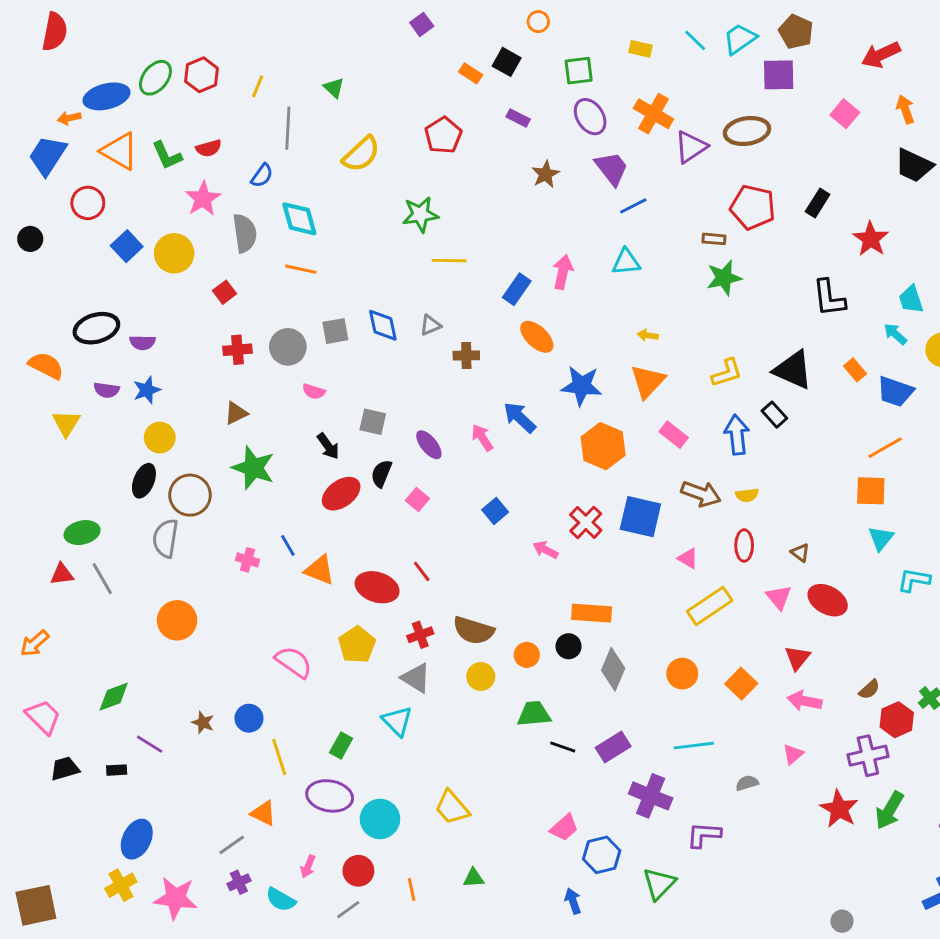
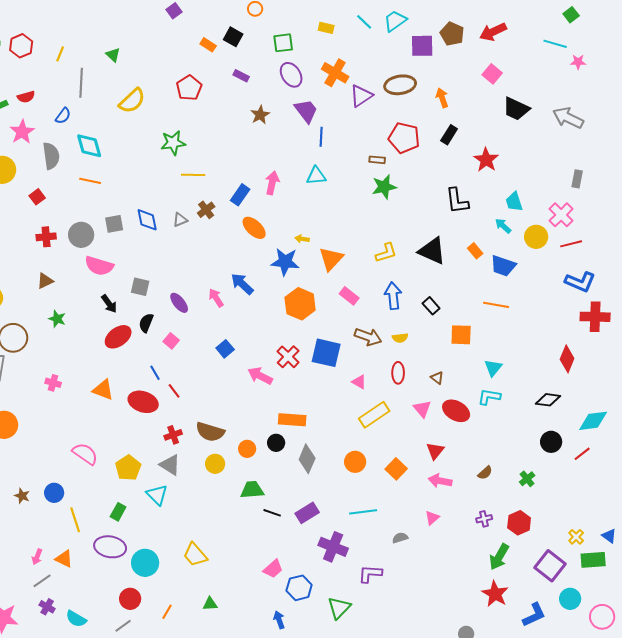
brown pentagon: (796, 32) -> (452, 34), moved
orange arrow: (905, 109) -> (442, 98), moved
pink square: (845, 114) -> (492, 74), moved
blue line: (633, 206) -> (321, 137), turned -60
yellow arrow: (648, 335) -> (302, 239), moved
brown cross: (466, 356) -> (206, 210), moved, turned -36
pink semicircle: (314, 391) -> (99, 266), size x1.8
black rectangle: (774, 415) -> (431, 306), moved
orange line: (885, 448) -> (496, 305), turned 40
green star: (253, 468) -> (57, 319), size x0.6
orange square: (871, 491) -> (461, 335), moved
blue line: (288, 545) -> (155, 373), moved
pink arrow: (545, 550) -> (260, 376), size x1.4
cyan L-shape: (914, 580) -> (489, 397), moved
yellow pentagon: (357, 645) -> (128, 468), moved
red hexagon: (897, 720) -> (519, 523), moved
purple cross: (868, 756) -> (484, 519), size x0.6
red star: (839, 809) -> (495, 594), moved
pink arrow: (308, 866) -> (37, 557), moved
purple cross: (239, 882) -> (47, 607), turned -35
orange line: (412, 889) -> (167, 612), turned 42

